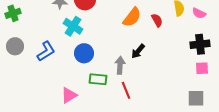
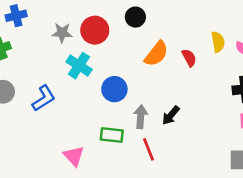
black arrow: (138, 51) -> (171, 115), moved
blue circle: (84, 53) -> (114, 89), moved
pink triangle: (69, 95) -> (74, 156), turned -42

